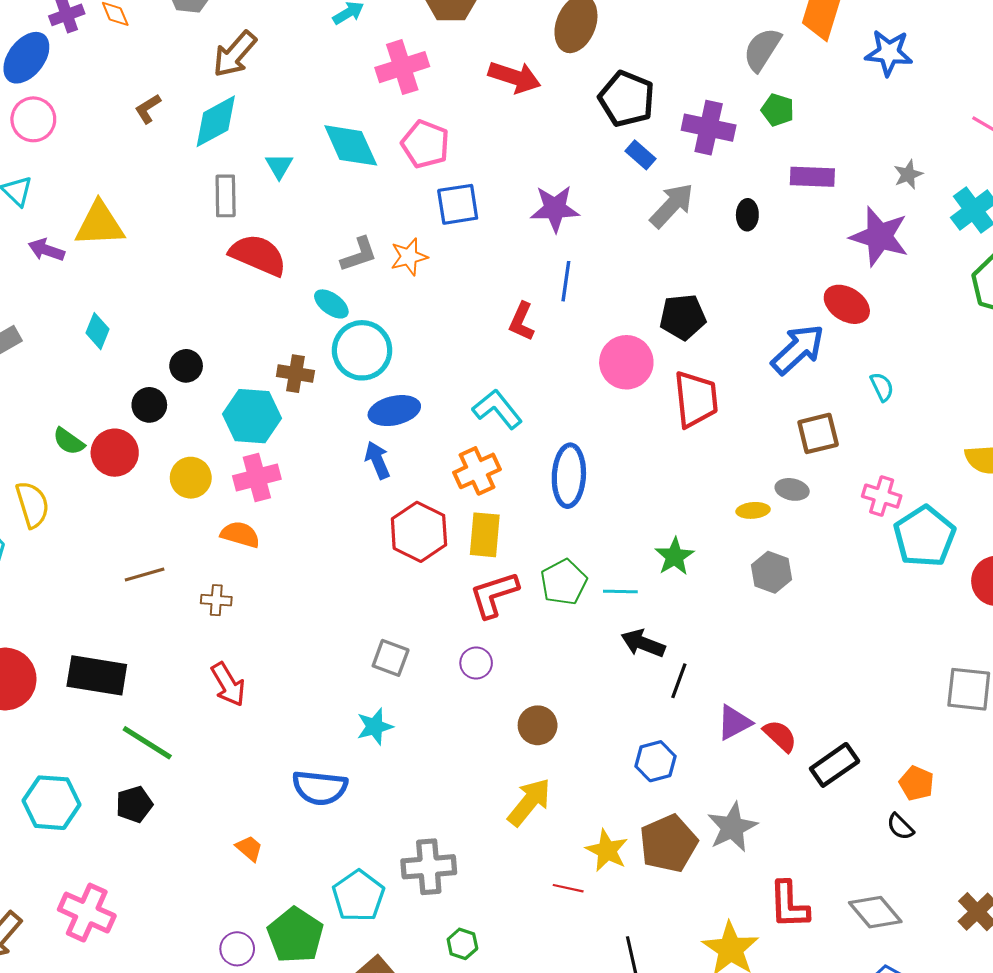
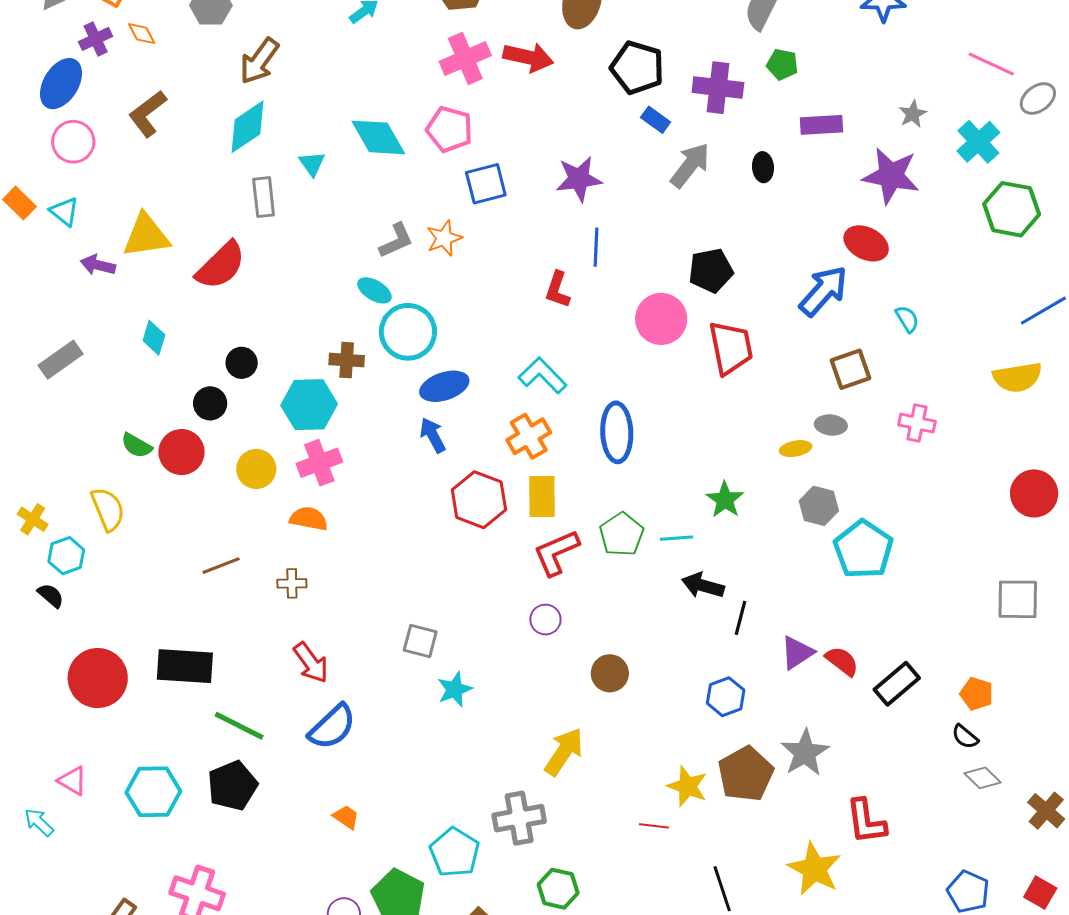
pink cross: (402, 67) -> (465, 58), moved
brown L-shape: (148, 109) -> (148, 114), moved, size x1.6
red semicircle: (258, 255) -> (221, 266), moved, turned 118
cyan pentagon: (924, 536) -> (863, 549), moved
gray square: (391, 658) -> (420, 641), moved
blue semicircle: (320, 788) -> (332, 727), moved, turned -44
yellow arrow: (529, 802) -> (564, 752), moved
black pentagon: (134, 804) -> (232, 786), size x1.4
gray diamond: (875, 912) -> (983, 778), moved, size x0.7
green hexagon: (462, 944) -> (558, 889), size x1.4

